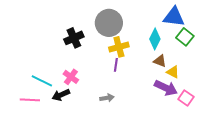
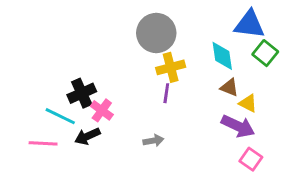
black cross: (74, 38) -> (82, 93), moved
cyan diamond: (155, 39) -> (222, 56), turned -35
pink square: (186, 98) -> (251, 159), moved

